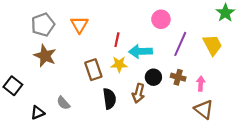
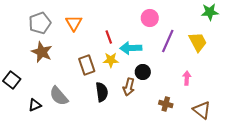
green star: (225, 13) -> (210, 12), turned 30
red line: (117, 40) -> (109, 37), turned -32
brown cross: (178, 77) -> (166, 104), moved
gray semicircle: (63, 103) -> (59, 96), size x1.5
brown triangle: (204, 109) -> (202, 110), moved

